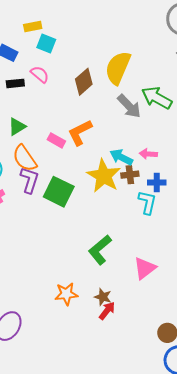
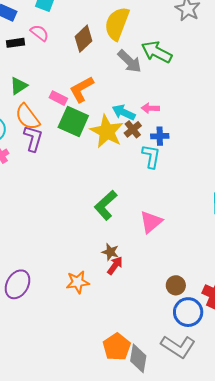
brown cross: (130, 175) -> (133, 129), turned -30
green square: (59, 192) -> (73, 121), moved
orange star: (66, 294) -> (78, 282), moved

